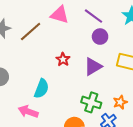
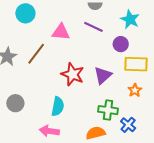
purple circle: (100, 37) -> (121, 44), moved
red star: (63, 59) -> (73, 74), size x1.6
orange star: (120, 102) -> (135, 90), moved

